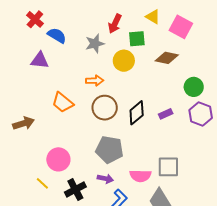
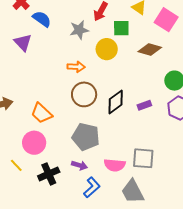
purple triangle: (40, 60) -> (23, 43), turned 36
orange trapezoid: (63, 102) -> (41, 113), moved

